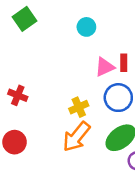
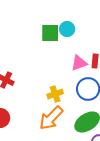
green square: (25, 19) -> (50, 33), moved, turned 30

